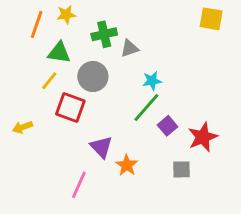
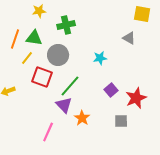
orange line: (37, 24) -> (15, 39), moved
gray triangle: (129, 48) -> (129, 38), moved, turned 48
green line: (146, 107) -> (70, 86), moved

